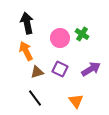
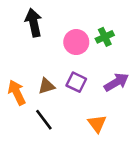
green cross: (82, 34) -> (105, 37), turned 32
orange arrow: (26, 51) -> (17, 92), moved

